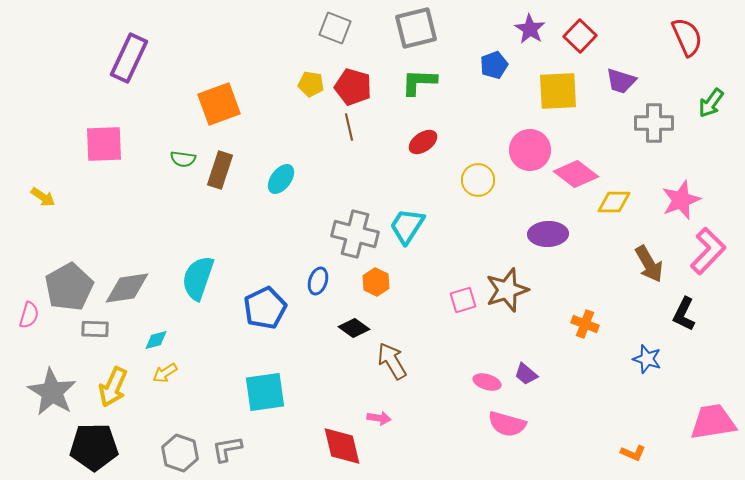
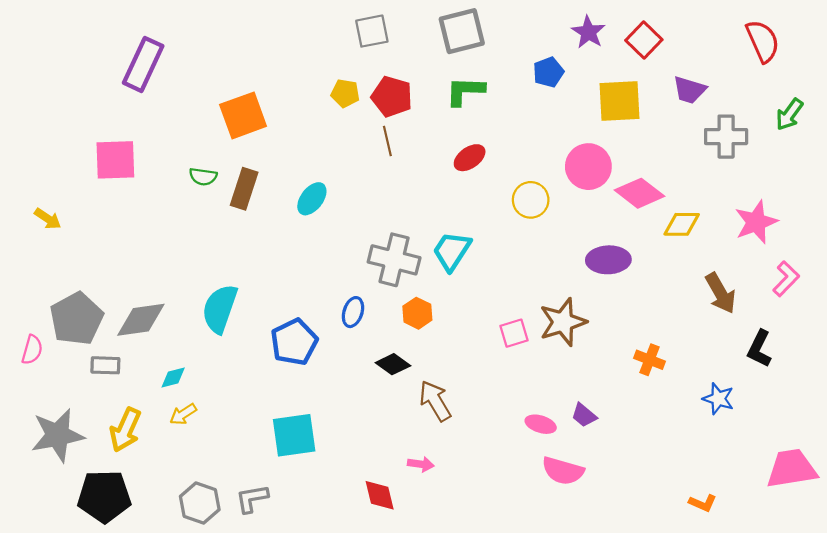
gray square: (335, 28) -> (372, 31), turned -32
pink L-shape: (708, 251) -> (786, 279), size x0.7
gray star: (52, 392) -> (58, 435), turned 30
red diamond: (342, 446) -> (380, 495), size x0.7

